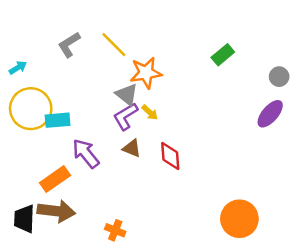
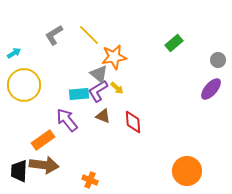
cyan rectangle: (58, 120) -> (79, 94), moved

